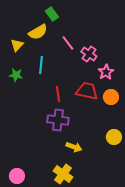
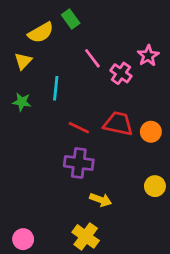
yellow semicircle: (38, 32) -> (41, 33), moved
pink star: (106, 72) -> (148, 56), moved
red line: (58, 94) -> (79, 128), turned -56

